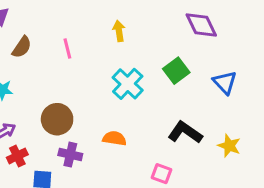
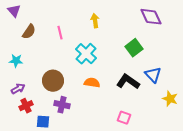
blue triangle: (225, 82) -> (153, 75), moved
cyan cross: (128, 84) -> (86, 54), moved
black L-shape: (185, 132) -> (128, 82), moved
orange semicircle: (114, 138) -> (92, 83), moved

